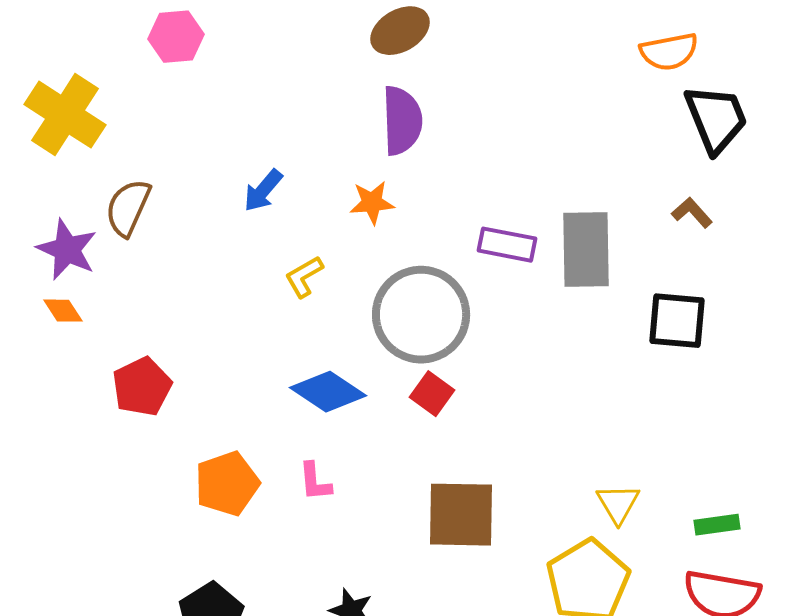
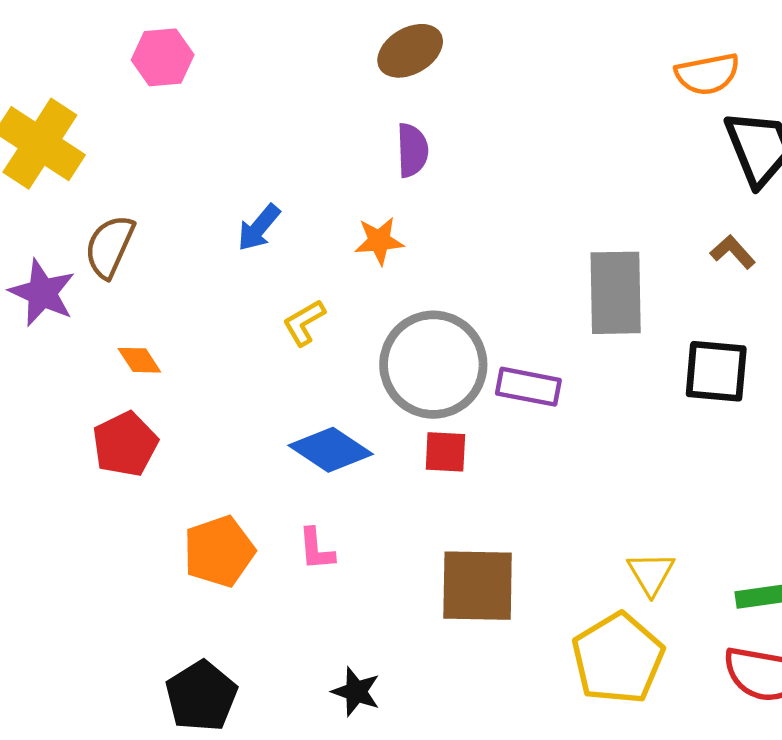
purple semicircle: (402, 121) -> (412, 150), size x0.7
purple rectangle: (507, 245) -> (528, 387), moved
orange diamond: (63, 311) -> (139, 360), moved
red square: (432, 394) -> (445, 452), turned -33

